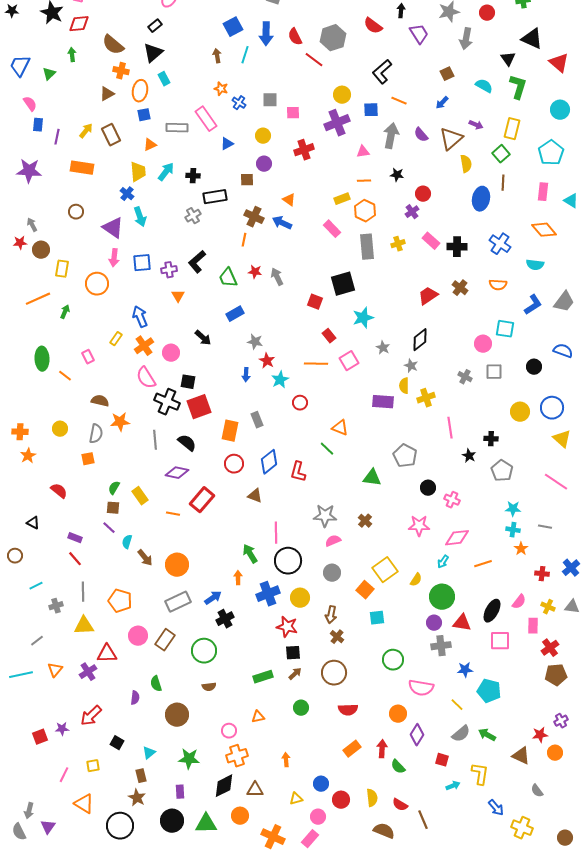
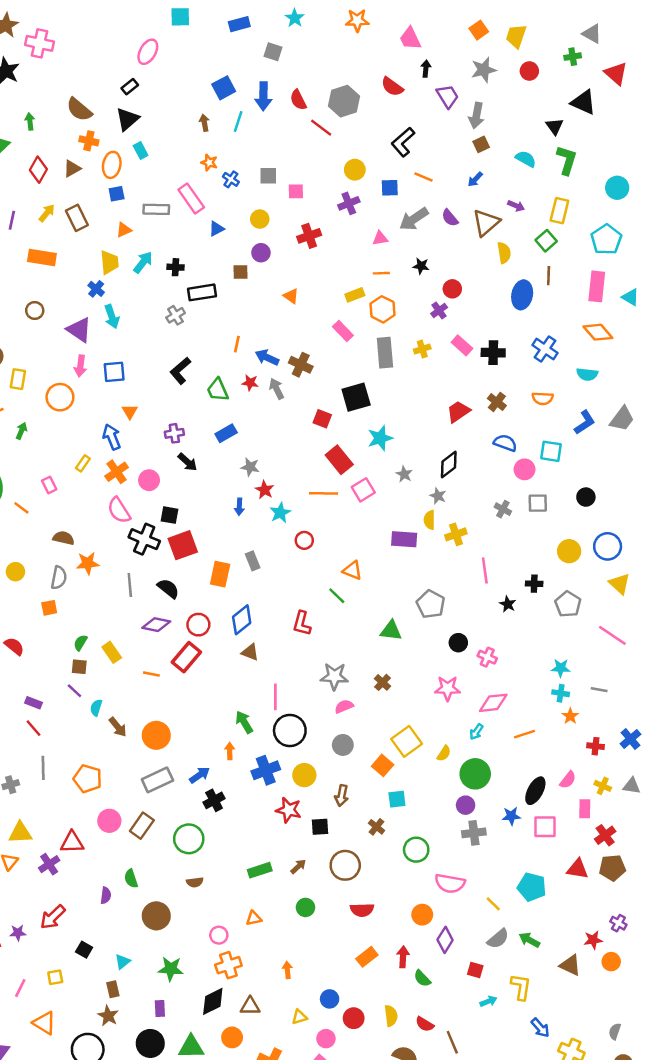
red diamond: (79, 24) -> (38, 170), moved, turned -55
gray arrow: (466, 39) -> (476, 116), moved
red triangle: (559, 63) -> (616, 73), moved
purple cross: (337, 123) -> (349, 203), size x0.7
gray arrow: (391, 136) -> (414, 219), turned -135
pink rectangle: (543, 192) -> (597, 286), size x1.4
brown cross: (254, 217) -> (301, 365), moved
blue arrow: (282, 223) -> (267, 357), moved
purple cross: (169, 270) -> (174, 433), moved
orange triangle: (178, 296) -> (130, 412), moved
red rectangle: (329, 336) -> (339, 460), size x1.6
blue semicircle: (563, 351) -> (505, 443), moved
blue diamond: (269, 462) -> (242, 620), moved
red circle: (234, 464) -> (198, 625), moved
gray pentagon: (502, 471) -> (568, 604), moved
red triangle: (462, 623) -> (577, 869), moved
yellow triangle: (84, 626) -> (20, 833), moved
brown cross: (337, 637) -> (376, 827), moved
black square: (293, 653) -> (320, 827), moved
blue star: (465, 670) -> (511, 816), moved
purple cross: (561, 721) -> (618, 923), turned -32
gray semicircle: (537, 791) -> (615, 1031), moved, turned 56

